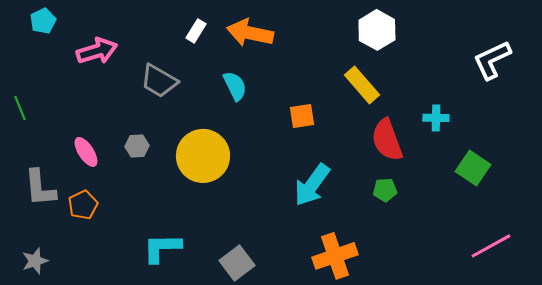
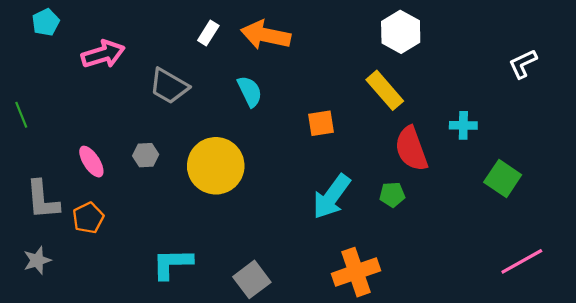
white L-shape: (492, 60) -> (523, 64), size x0.7
green pentagon: (385, 190) -> (392, 194), moved
gray star: (35, 261) -> (37, 260), moved

